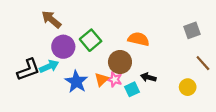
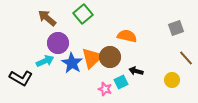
green square: (91, 40) -> (83, 14), moved
black L-shape: (28, 70) -> (21, 78), moved, turned 50
orange triangle: (101, 79) -> (92, 58), moved, size x1.6
pink star: (115, 79) -> (105, 89), moved
blue star: (76, 82) -> (72, 63), moved

